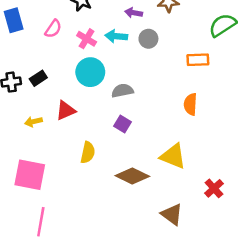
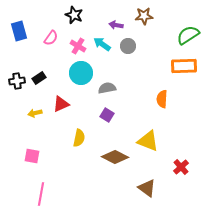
cyan arrow: (116, 36) -> (102, 44), turned 30
orange rectangle: (198, 60) -> (184, 66), moved, size x1.4
pink square: (30, 175) -> (32, 156), size x0.6

